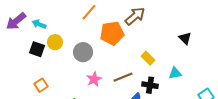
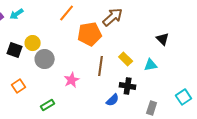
cyan arrow: (39, 24) -> (17, 14), moved, turned -56
gray circle: (83, 52) -> (45, 59), moved
cyan triangle: (175, 73) -> (151, 65), moved
brown line: (123, 77) -> (101, 66), moved, turned -60

